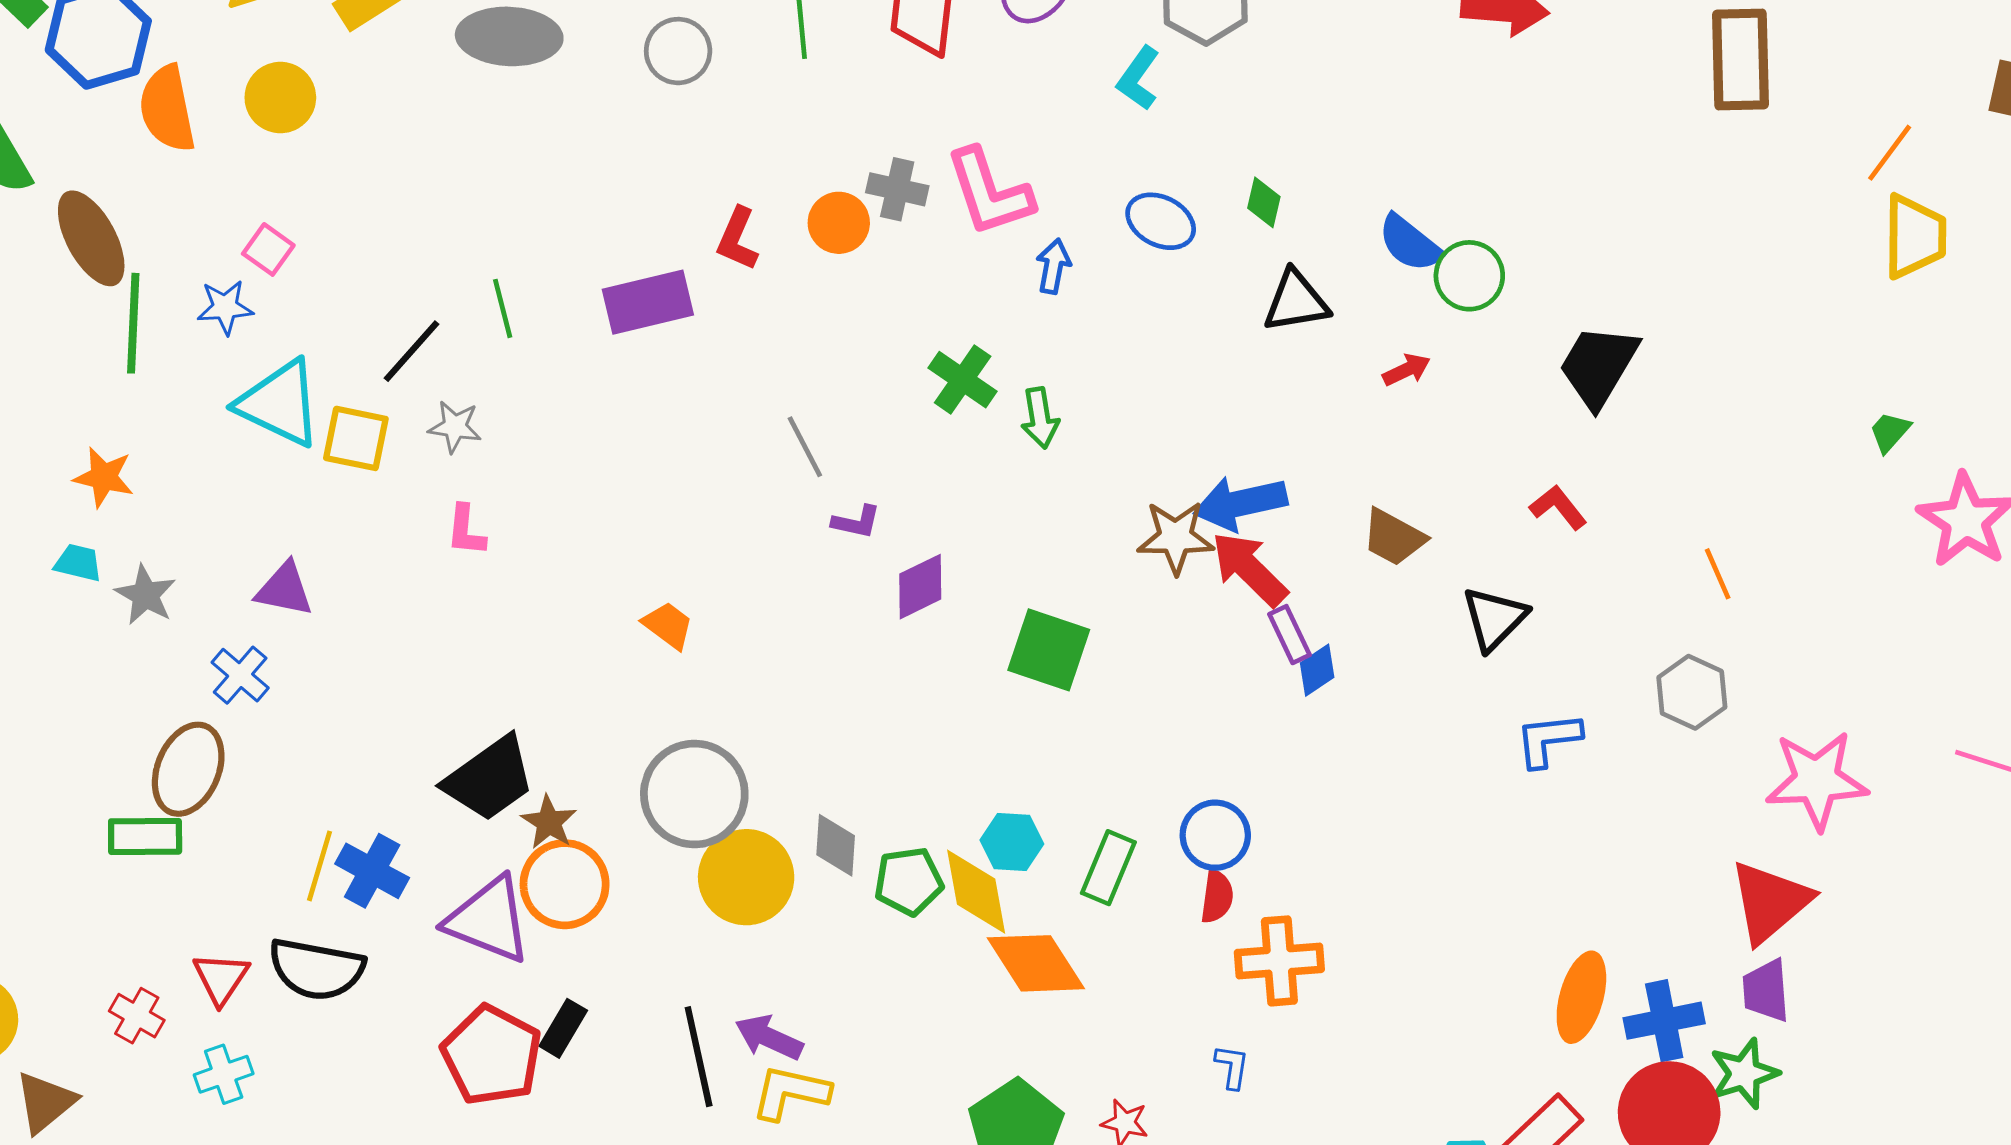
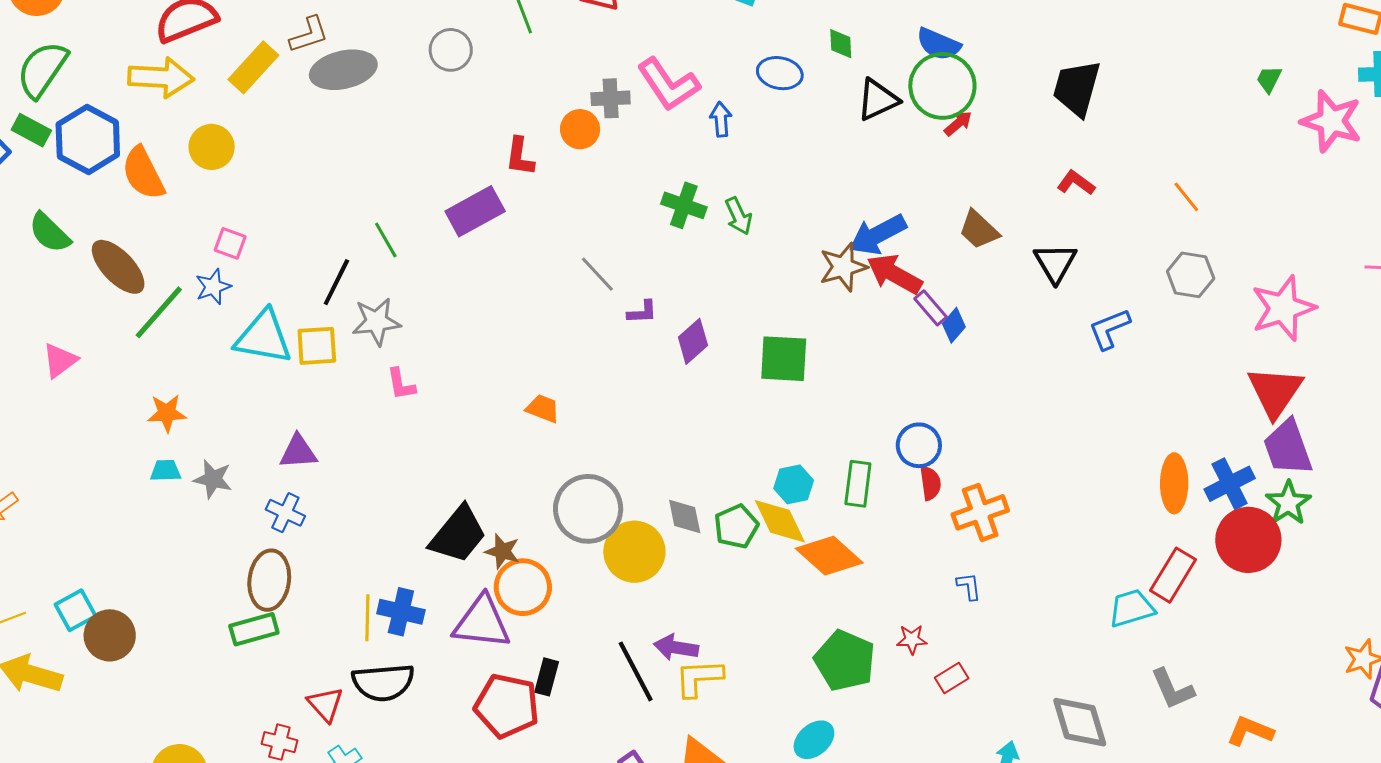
green circle: (1469, 276) -> (942, 86), moved, size x1.5
green line: (133, 323) -> (159, 312), turned 54
gray star: (455, 427) -> (376, 322), size x1.4
brown trapezoid: (1394, 537) -> (979, 230), turned 30
purple trapezoid: (1766, 991) -> (1288, 448), size x1.4

